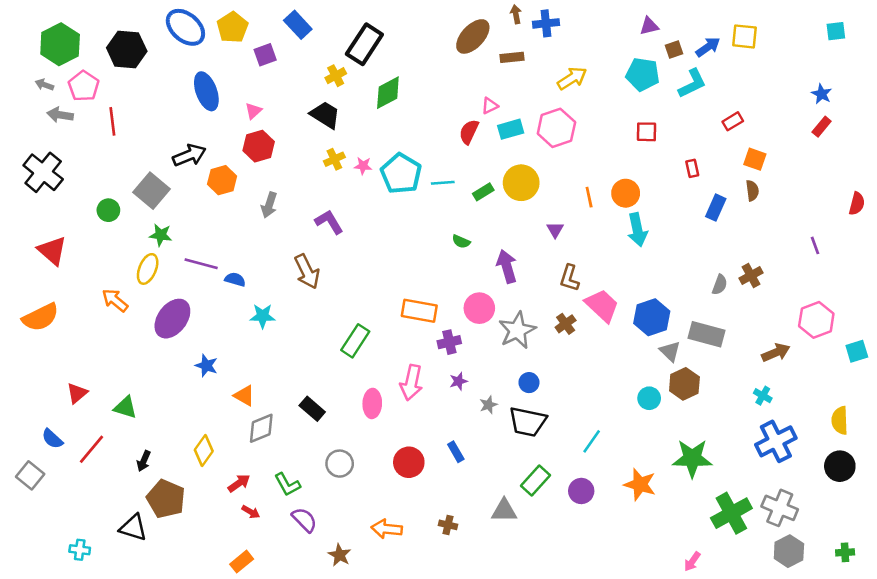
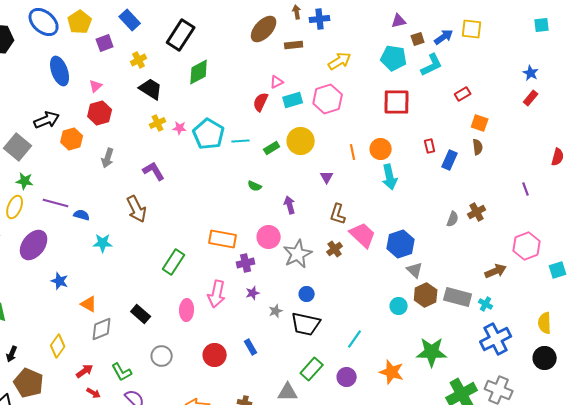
yellow cross: (336, 76) -> (139, 60), moved
red square: (647, 132) -> (397, 102), size x1.6
red rectangle: (692, 168) -> (430, 146), moved
purple arrow: (507, 266) -> (290, 205), size x0.7
gray rectangle: (707, 334) -> (458, 297), moved

